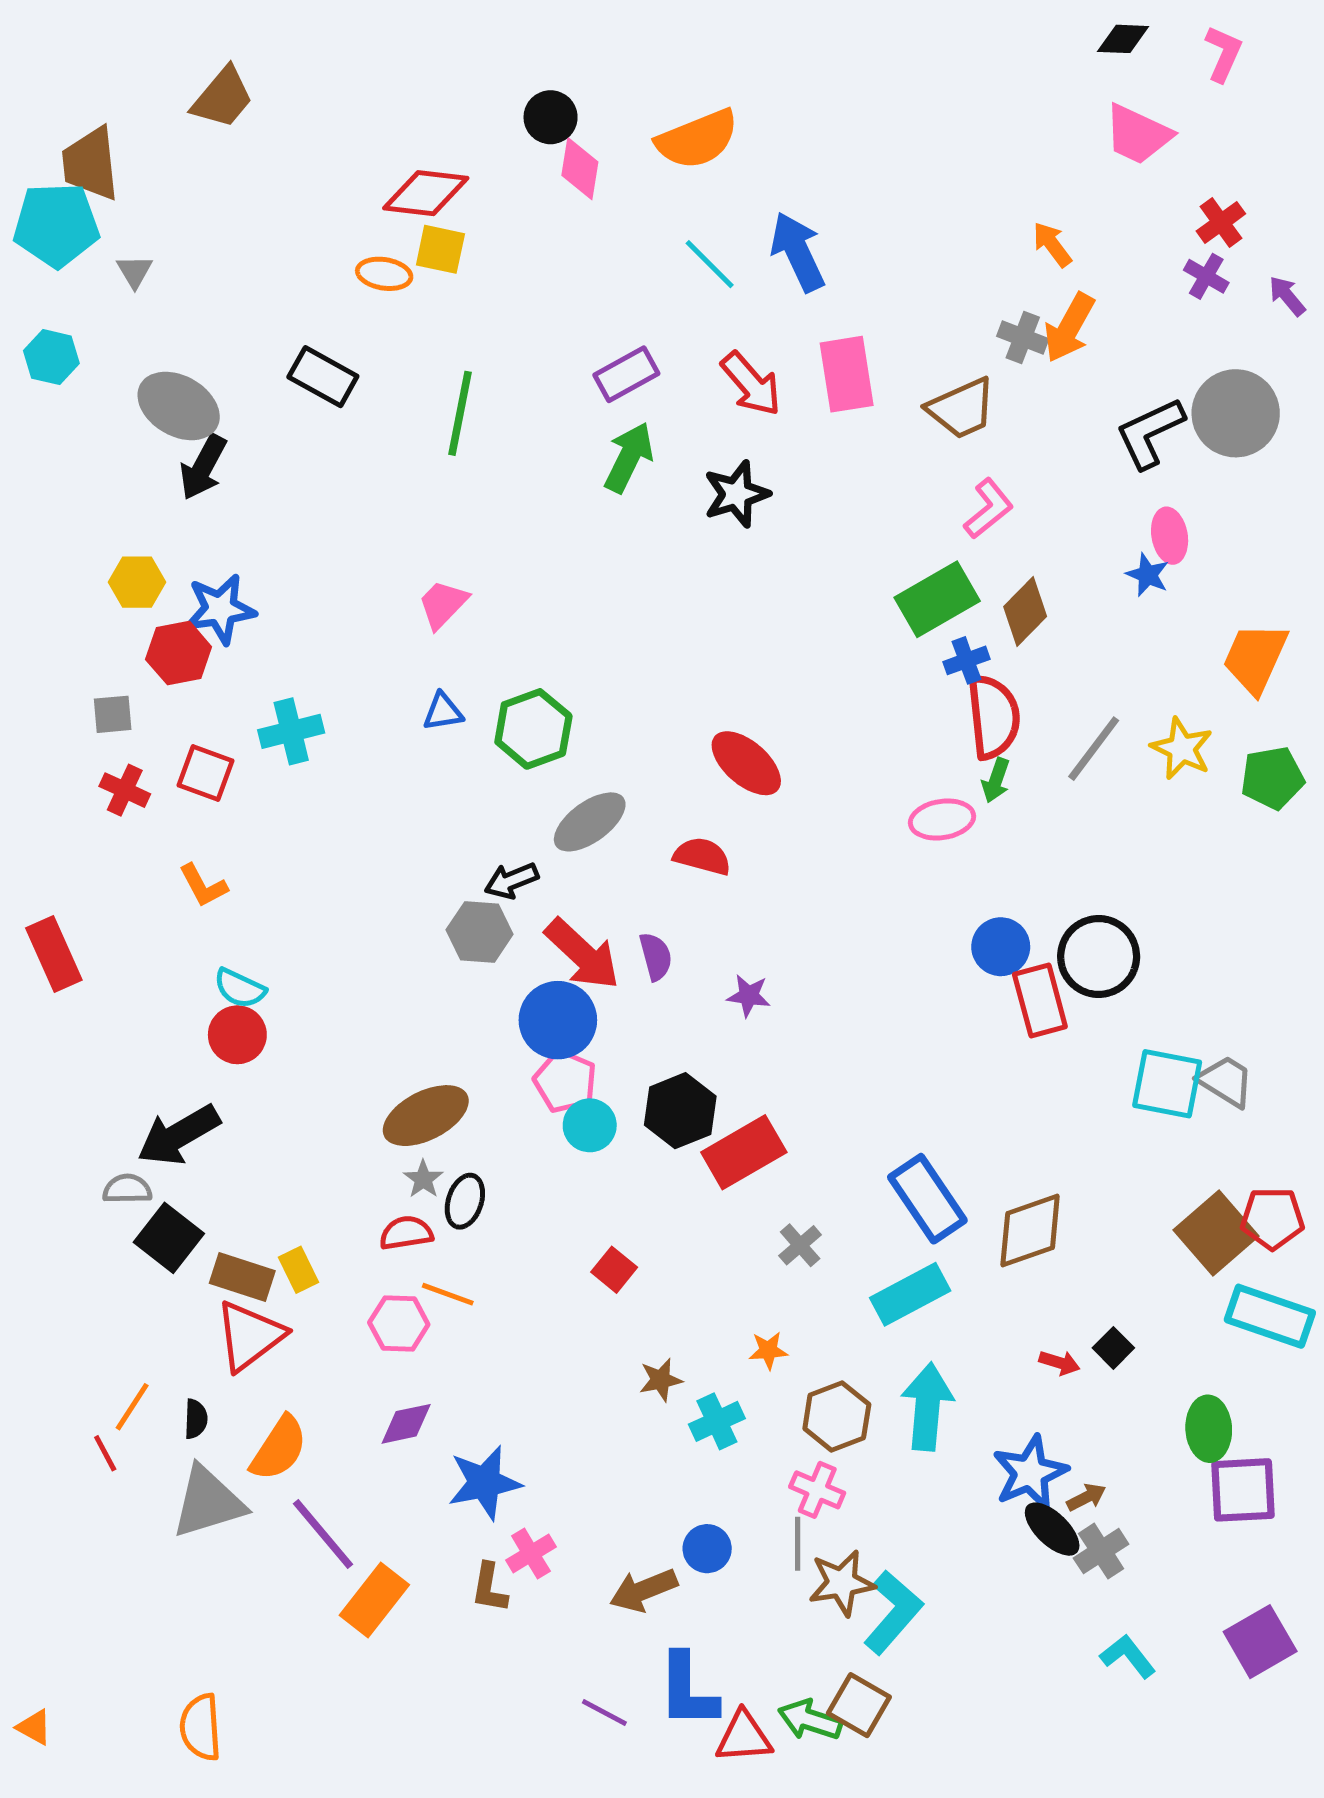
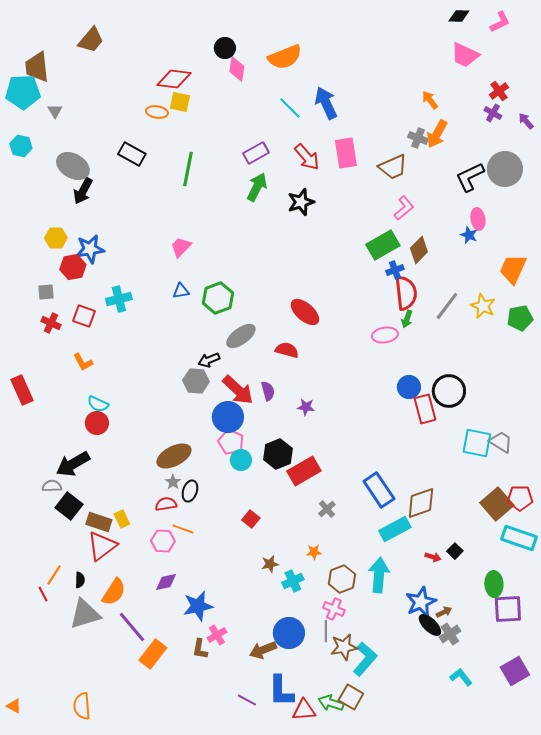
pink L-shape: (1223, 54) -> (500, 22), turned 40
cyan rectangle: (910, 1294) -> (395, 529), moved
blue circle: (707, 1549) -> (289, 633), size x1.6

